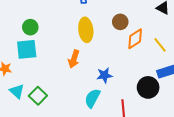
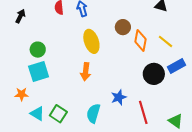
orange diamond: (135, 39) -> (140, 40), turned -35
blue star: (104, 75) -> (119, 97), moved
black circle: (148, 87) -> (154, 74), moved
cyan semicircle: (92, 98) -> (93, 113), moved

